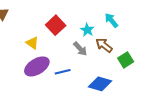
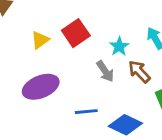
yellow triangle: (32, 43) -> (40, 40), moved, turned 40
blue line: (63, 72) -> (86, 112), moved

